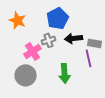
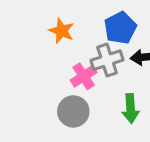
gray cross: (48, 40) -> (107, 60), size x1.5

